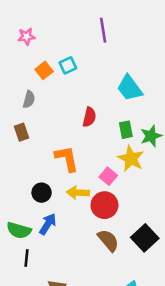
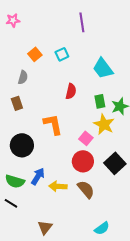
pink star: (26, 36) -> (13, 20), moved
cyan square: (68, 65) -> (62, 54), moved
black circle: (42, 193) -> (22, 145), moved, size x1.5
yellow arrow: (78, 193) -> (58, 186), moved
black square: (145, 238) -> (115, 163), moved
black line: (26, 258) -> (11, 203), moved, turned -64

